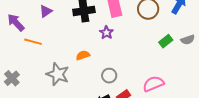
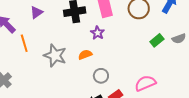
orange line: (33, 42) -> (24, 43), turned 60
orange semicircle: (83, 55) -> (85, 55), moved
gray star: (58, 74) -> (55, 55), moved

